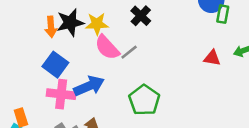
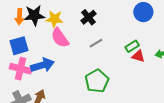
green rectangle: (223, 14) -> (132, 46), moved, turned 40
gray line: (129, 52) -> (96, 43), moved
blue square: (55, 65) -> (19, 46), turned 30
green pentagon: (144, 100) -> (97, 81), moved

